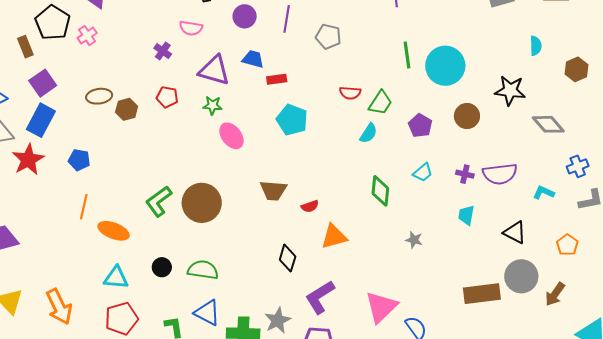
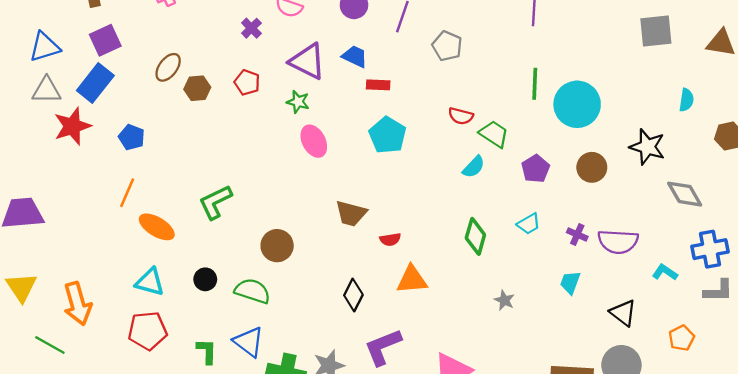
brown ellipse: (99, 96) -> (168, 67), turned -55
green trapezoid: (380, 103) -> (494, 134), turned -100
blue cross: (578, 166) -> (710, 249), size x1.4
brown circle: (202, 203) -> (277, 246), moved, size x0.7

